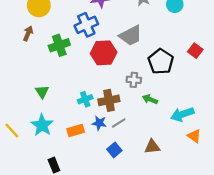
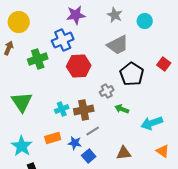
gray trapezoid: (131, 36) -> (118, 45), moved
gray cross: (134, 80) -> (107, 91), turned -32
green triangle: (42, 92) -> (22, 102), size x1.6
blue star: (99, 123) -> (75, 143), moved
cyan star: (42, 125) -> (22, 146), moved
orange triangle: (194, 136) -> (163, 151), moved

